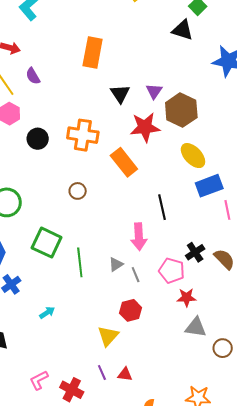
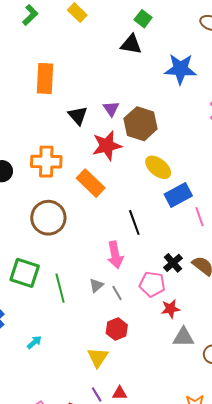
brown circle: (78, 191) -> (48, 218), size x2.0

